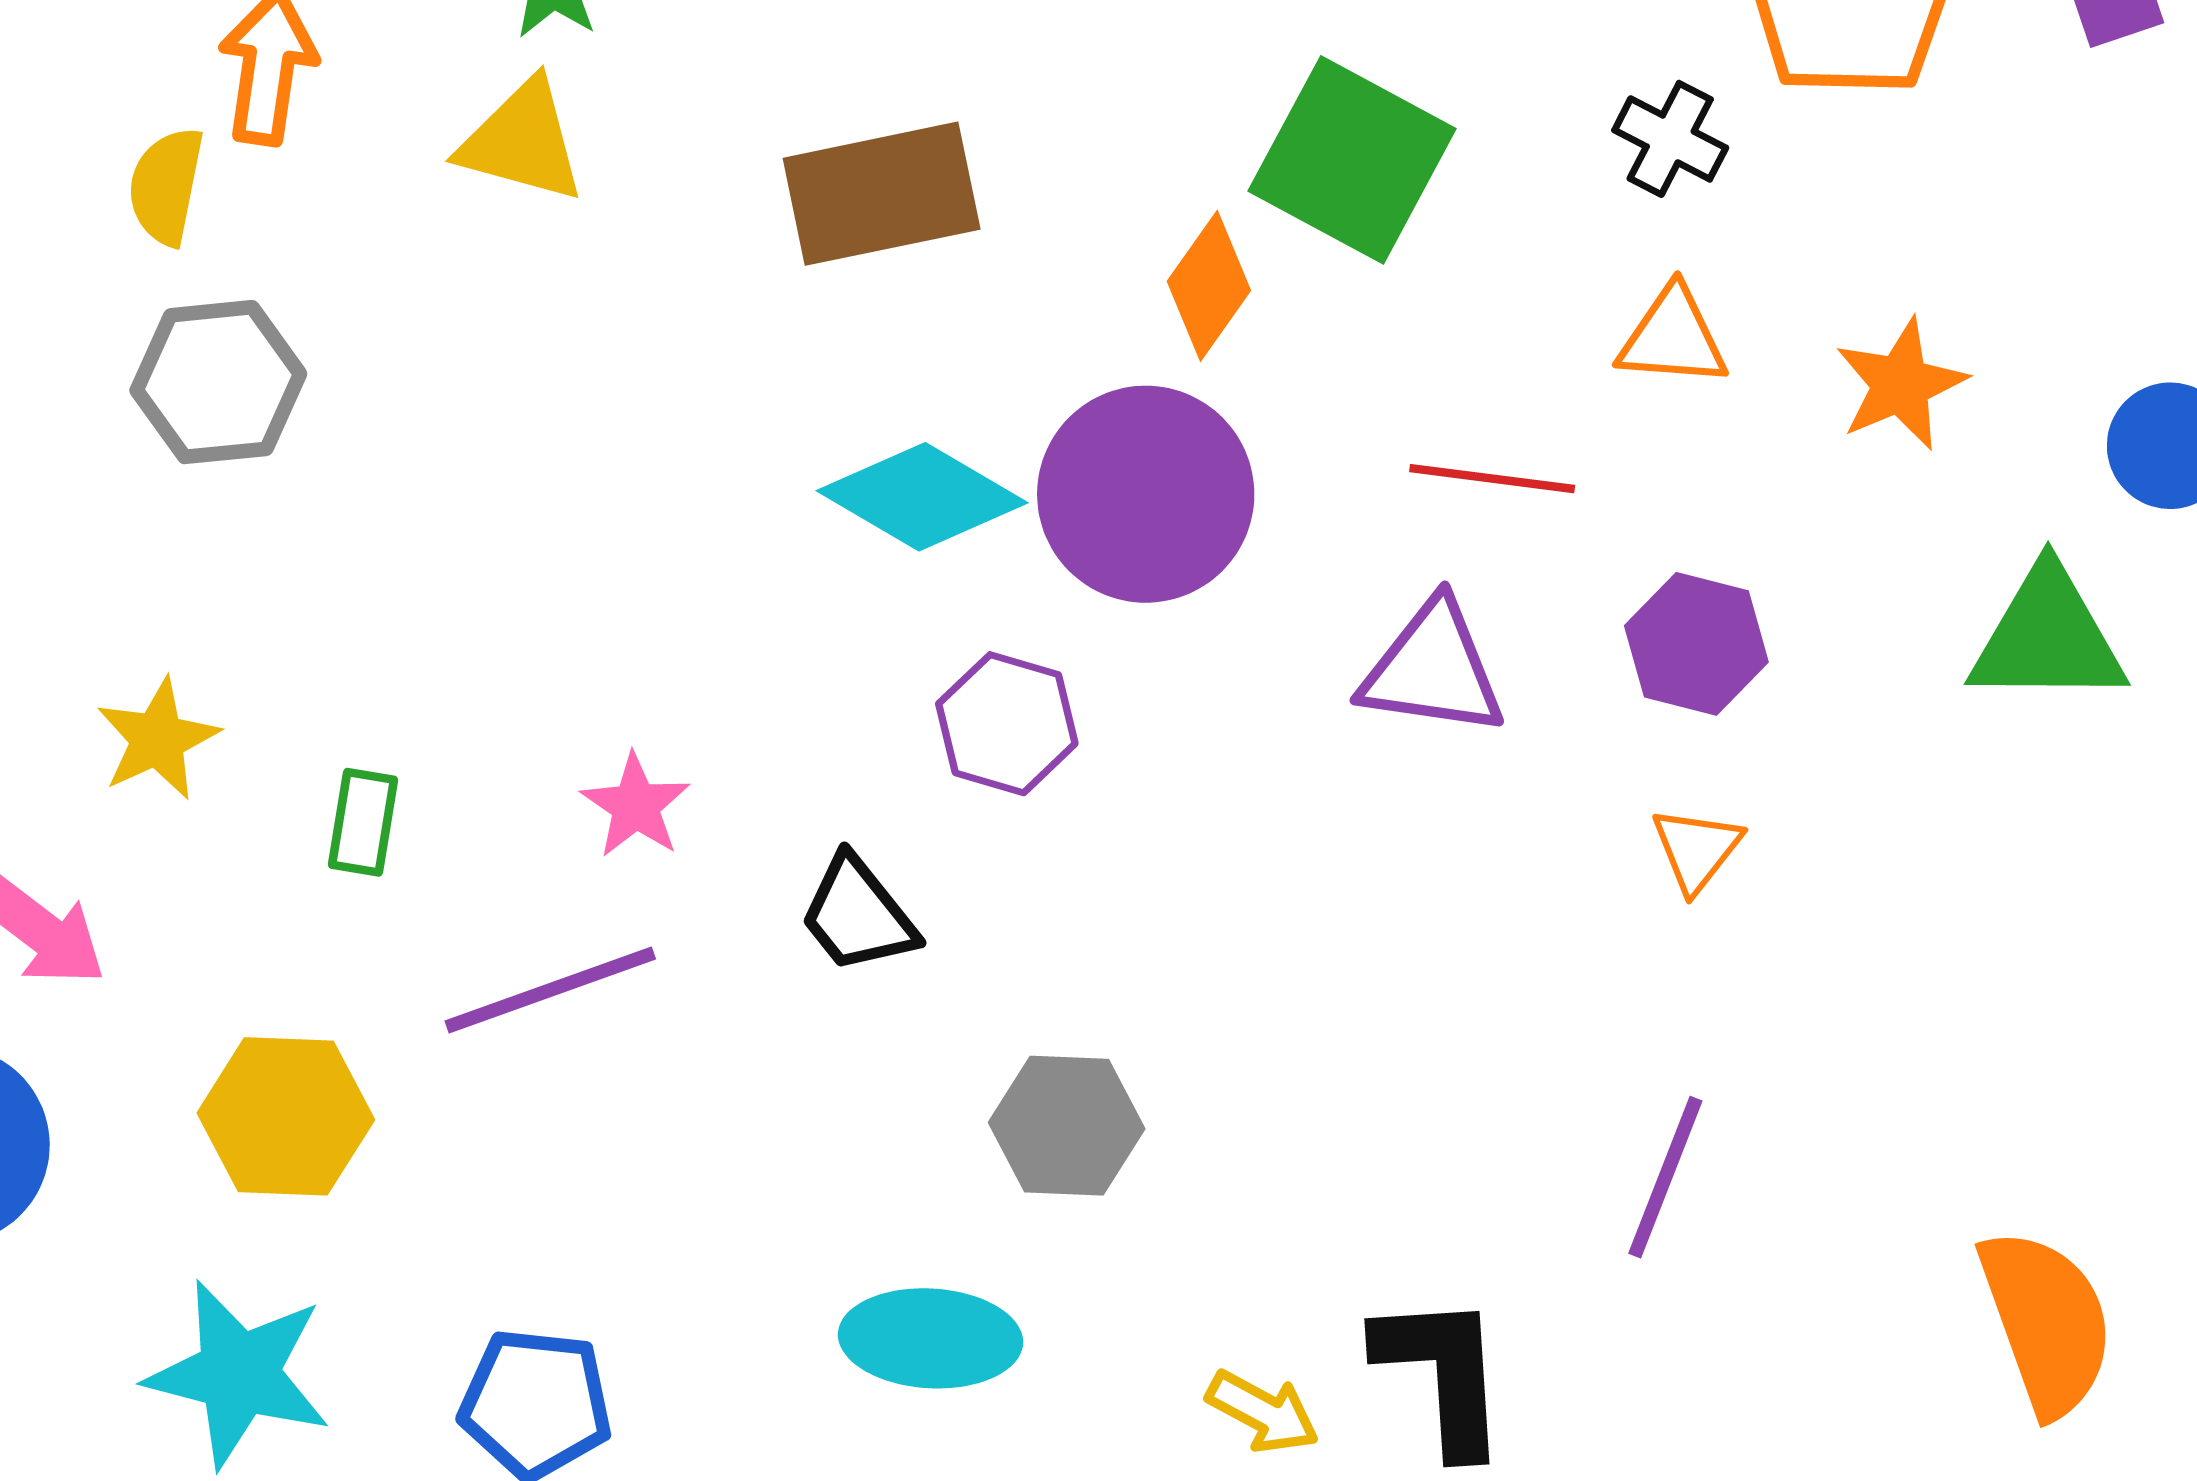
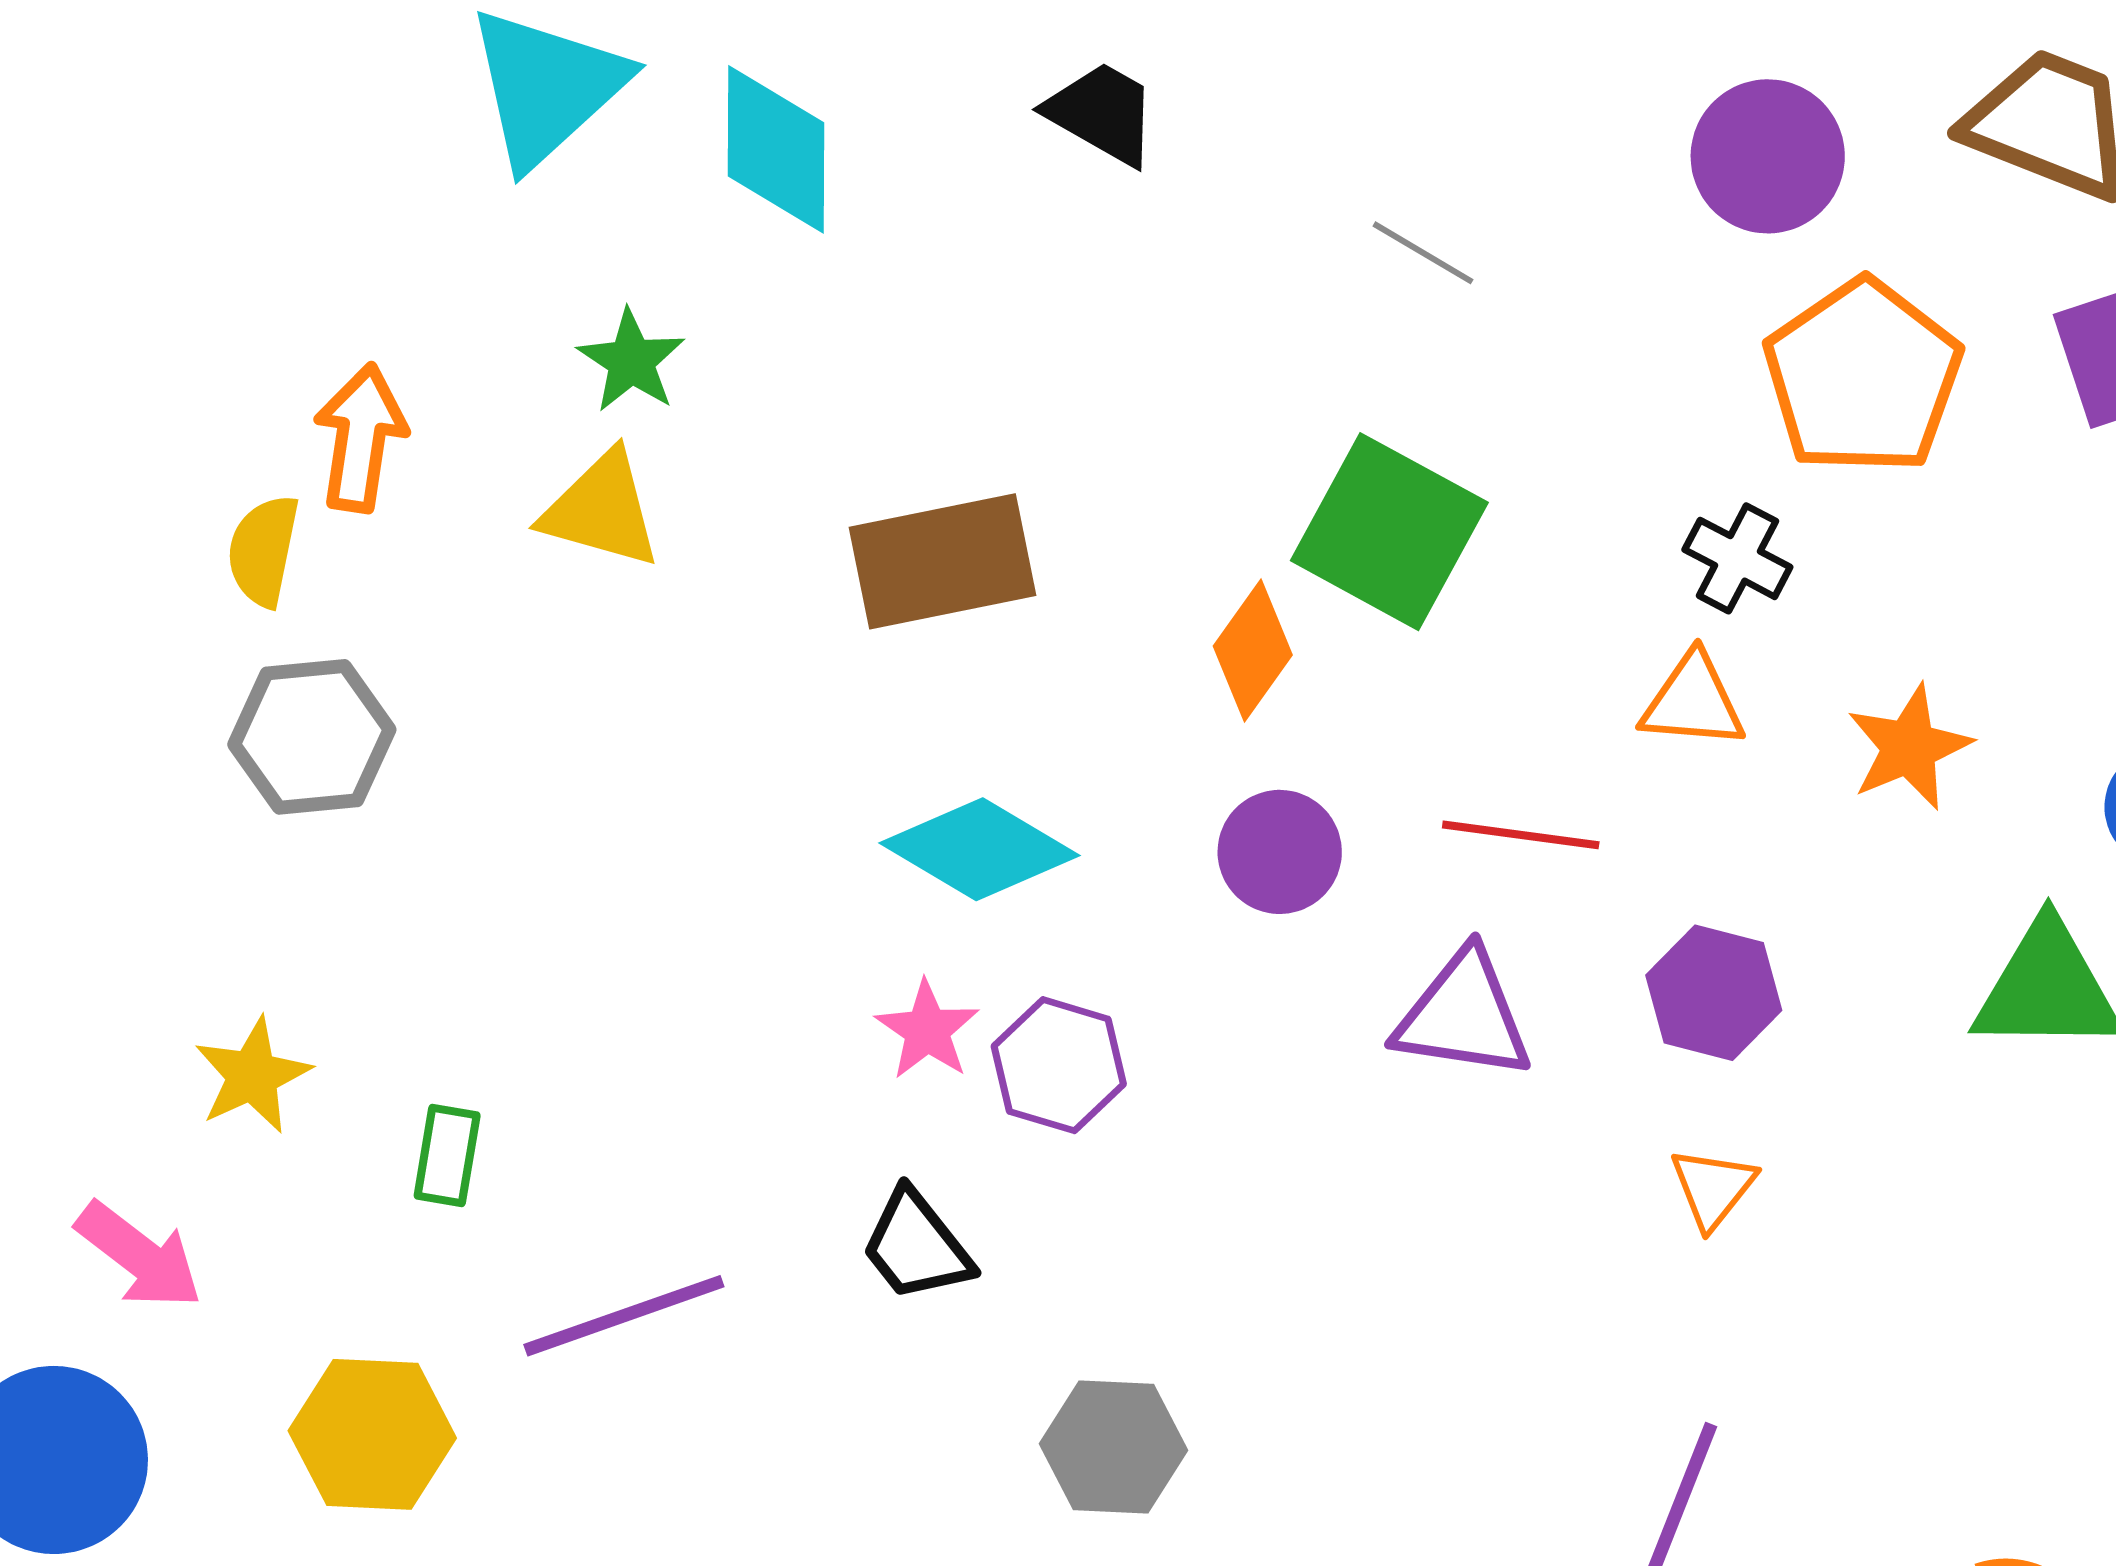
black cross: (1670, 139) -> (1737, 558), moved
purple circle: (1146, 494) -> (1280, 852), moved, size x0.6
pink star: (636, 806) -> (927, 1030), moved

